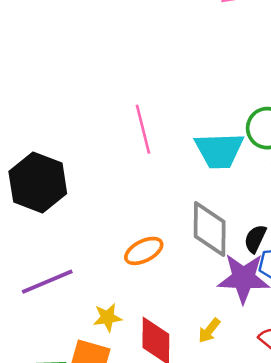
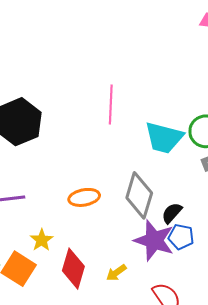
yellow star: (107, 317) -> (42, 240), turned 30

